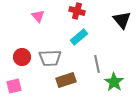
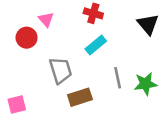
red circle: (22, 57) -> (27, 38), moved
gray trapezoid: (50, 58) -> (61, 70), turned -105
green star: (114, 82) -> (146, 84), moved, turned 30

